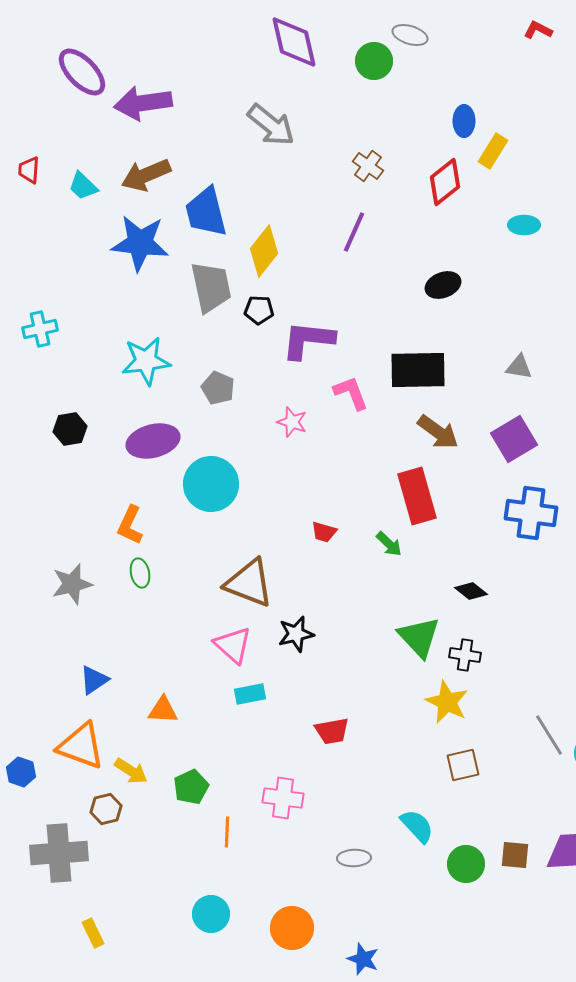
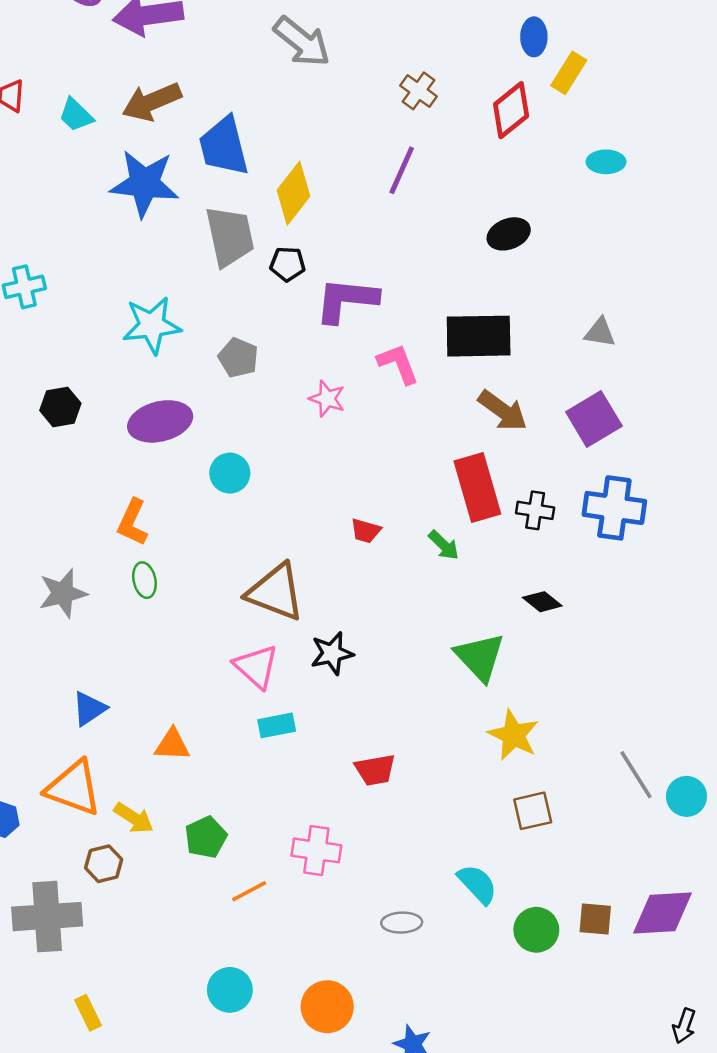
cyan circle: (211, 484) -> (230, 473), size x0.6
black cross: (465, 655) -> (535, 510), moved
orange line: (227, 832) -> (249, 891), turned 60

